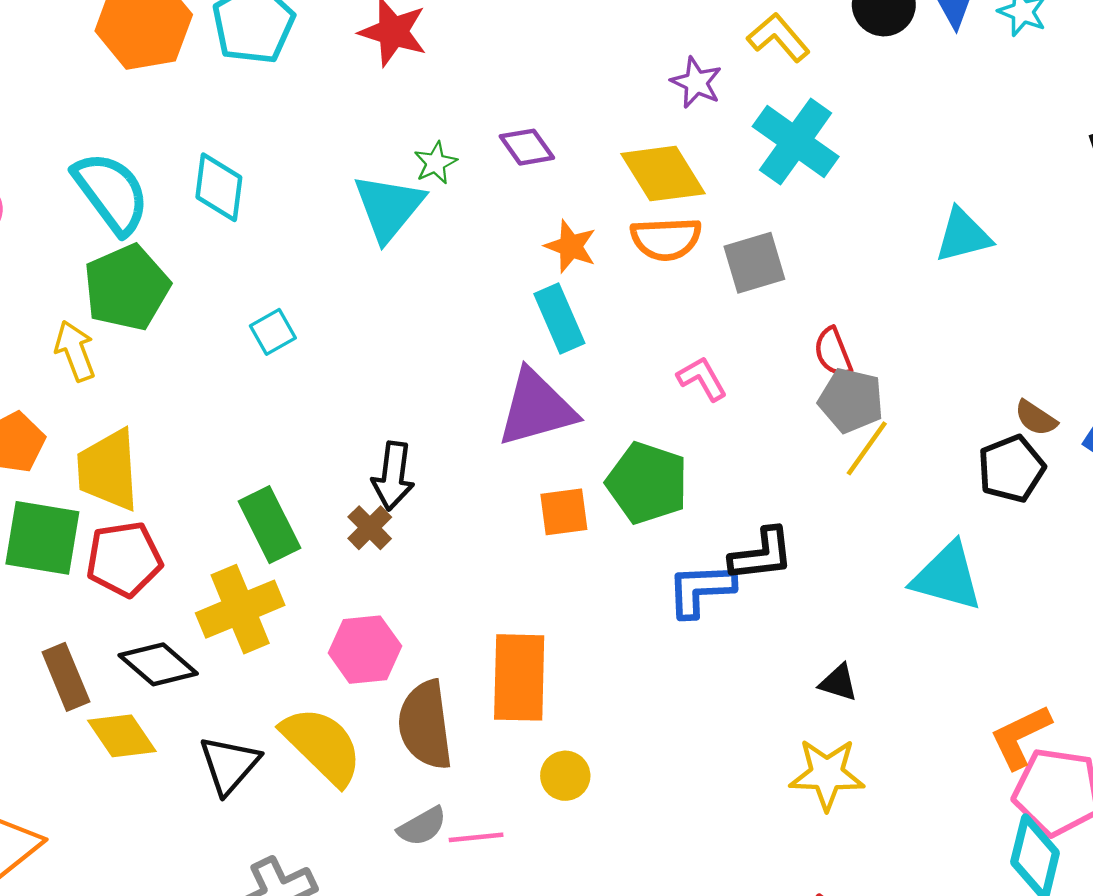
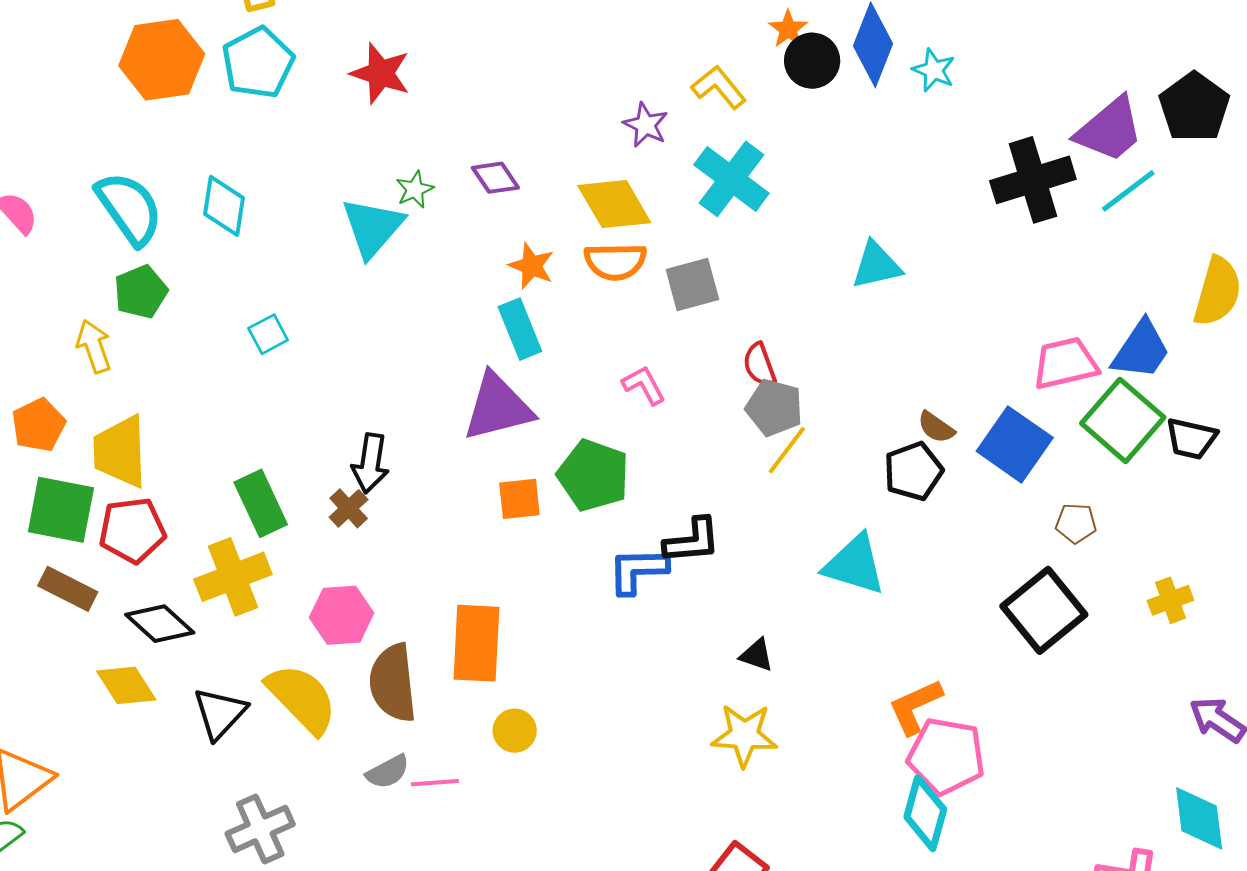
green pentagon: (127, 288) -> (141, 292), size x0.7
brown rectangle: (66, 677) -> (68, 589), moved, turned -42

